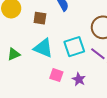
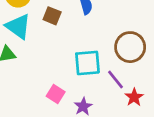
cyan triangle: (43, 48) -> (18, 26), moved

